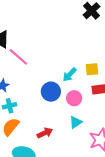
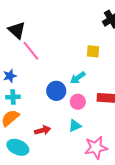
yellow square: (92, 69) -> (93, 51), moved

